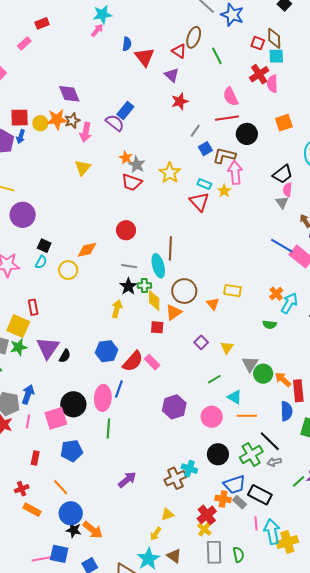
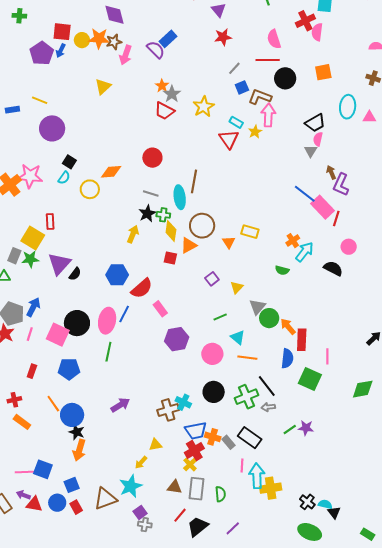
yellow triangle: (83, 168) -> (103, 87), moved
pink rectangle: (152, 362) -> (160, 309), moved
pink square: (56, 418) -> (58, 335), turned 35
blue trapezoid: (234, 485) -> (196, 431), moved
blue circle: (71, 513) -> (72, 415), moved
black star: (74, 530) -> (77, 432), moved
orange arrow: (93, 530) -> (79, 450), turned 60
brown triangle: (174, 556) -> (175, 487), moved, turned -35

